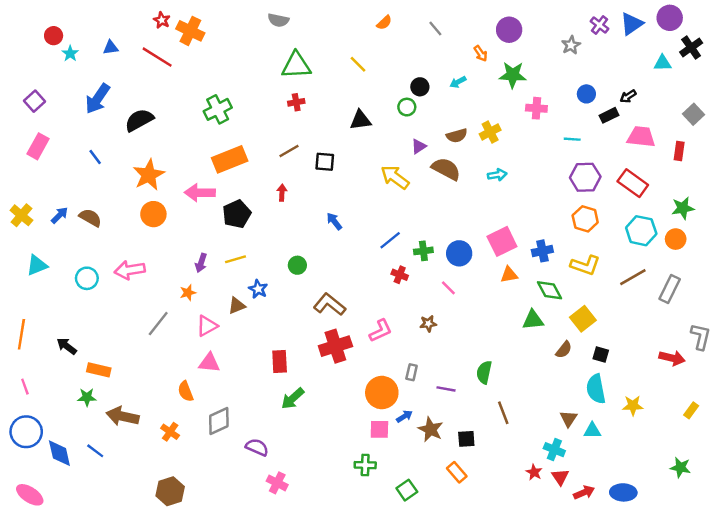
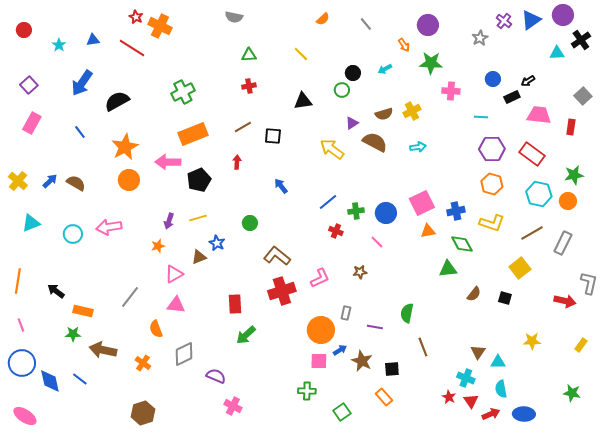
red circle: (54, 36) -> (24, 30), moved
green triangle: (296, 65) -> (249, 55), size x0.6
yellow square: (583, 319) -> (520, 268), moved
gray line: (158, 324) -> (130, 297), moved
cyan semicircle: (596, 389) -> (501, 389), moved, size x0.7

